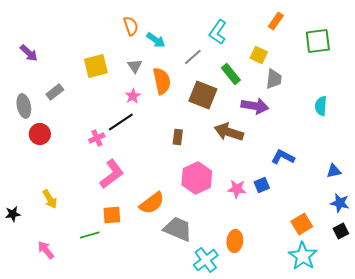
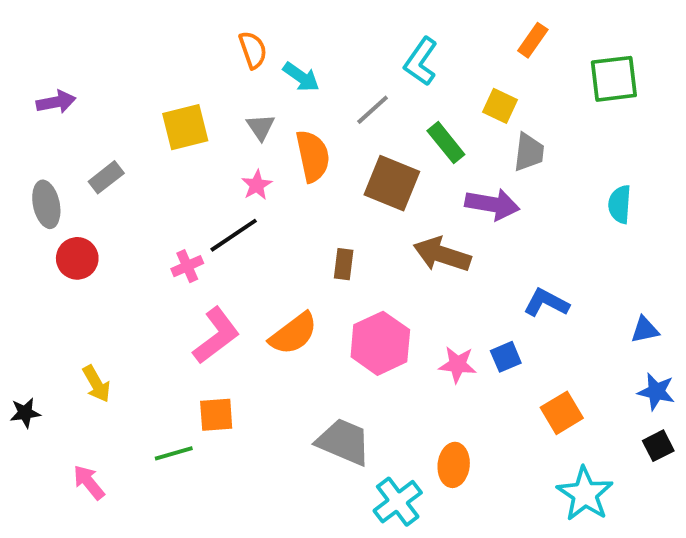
purple arrow: (29, 53) -> (56, 102), turned -54
orange semicircle: (152, 203) -> (293, 334), moved
orange square: (302, 224) -> (562, 413), moved

